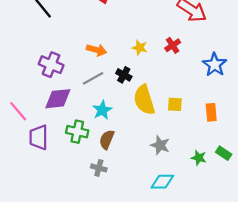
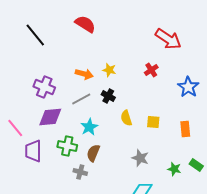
yellow star: (140, 48) -> (109, 70), moved
yellow semicircle: (144, 100) -> (126, 118), size x0.6
gray cross: (99, 168) -> (80, 172), moved

